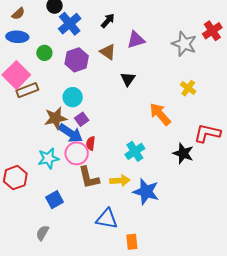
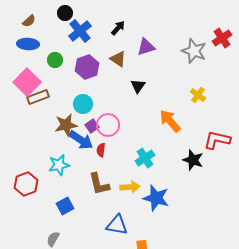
pink circle: (77, 153) -> (108, 125), moved

